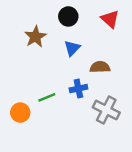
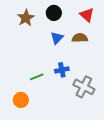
brown star: (35, 37) -> (26, 18), moved
brown semicircle: (100, 67) -> (80, 38), moved
orange circle: (20, 113) -> (21, 100), moved

